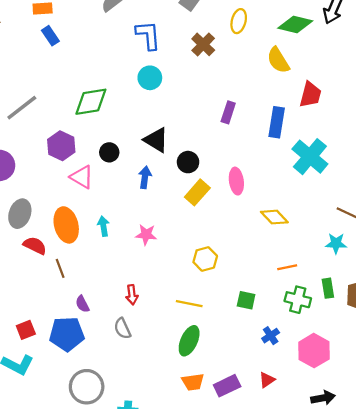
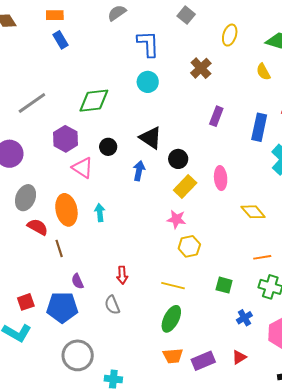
brown cross: (203, 44) -> (201, 68), moved
yellow semicircle: (278, 60) -> (263, 72), size x0.7
pink star: (146, 235) -> (176, 219), moved

